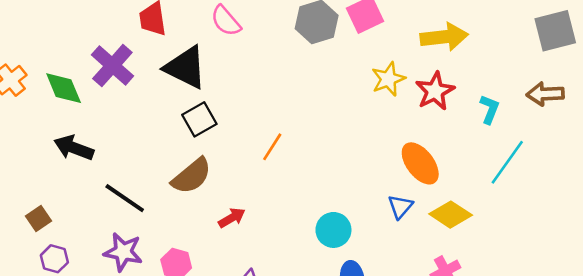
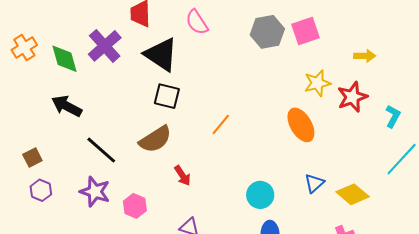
yellow arrow: (444, 37) -> (365, 56), size x0.6
black square: (199, 119) -> (167, 96), turned 36
orange ellipse: (420, 163) -> (301, 125), moved
red arrow: (232, 218) -> (183, 176), turned 80

